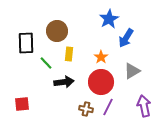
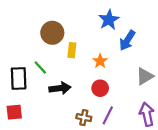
black rectangle: (26, 43) -> (19, 78), moved
yellow rectangle: (69, 54) -> (72, 50), moved
gray triangle: (132, 71) -> (145, 76), moved
red circle: (101, 82) -> (100, 88), size x0.6

